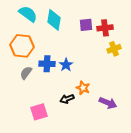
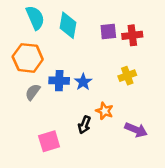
cyan semicircle: (28, 14) -> (35, 18), turned 30
yellow cross: (114, 49) -> (127, 76), moved
black arrow: (67, 99) -> (84, 125), turned -48

